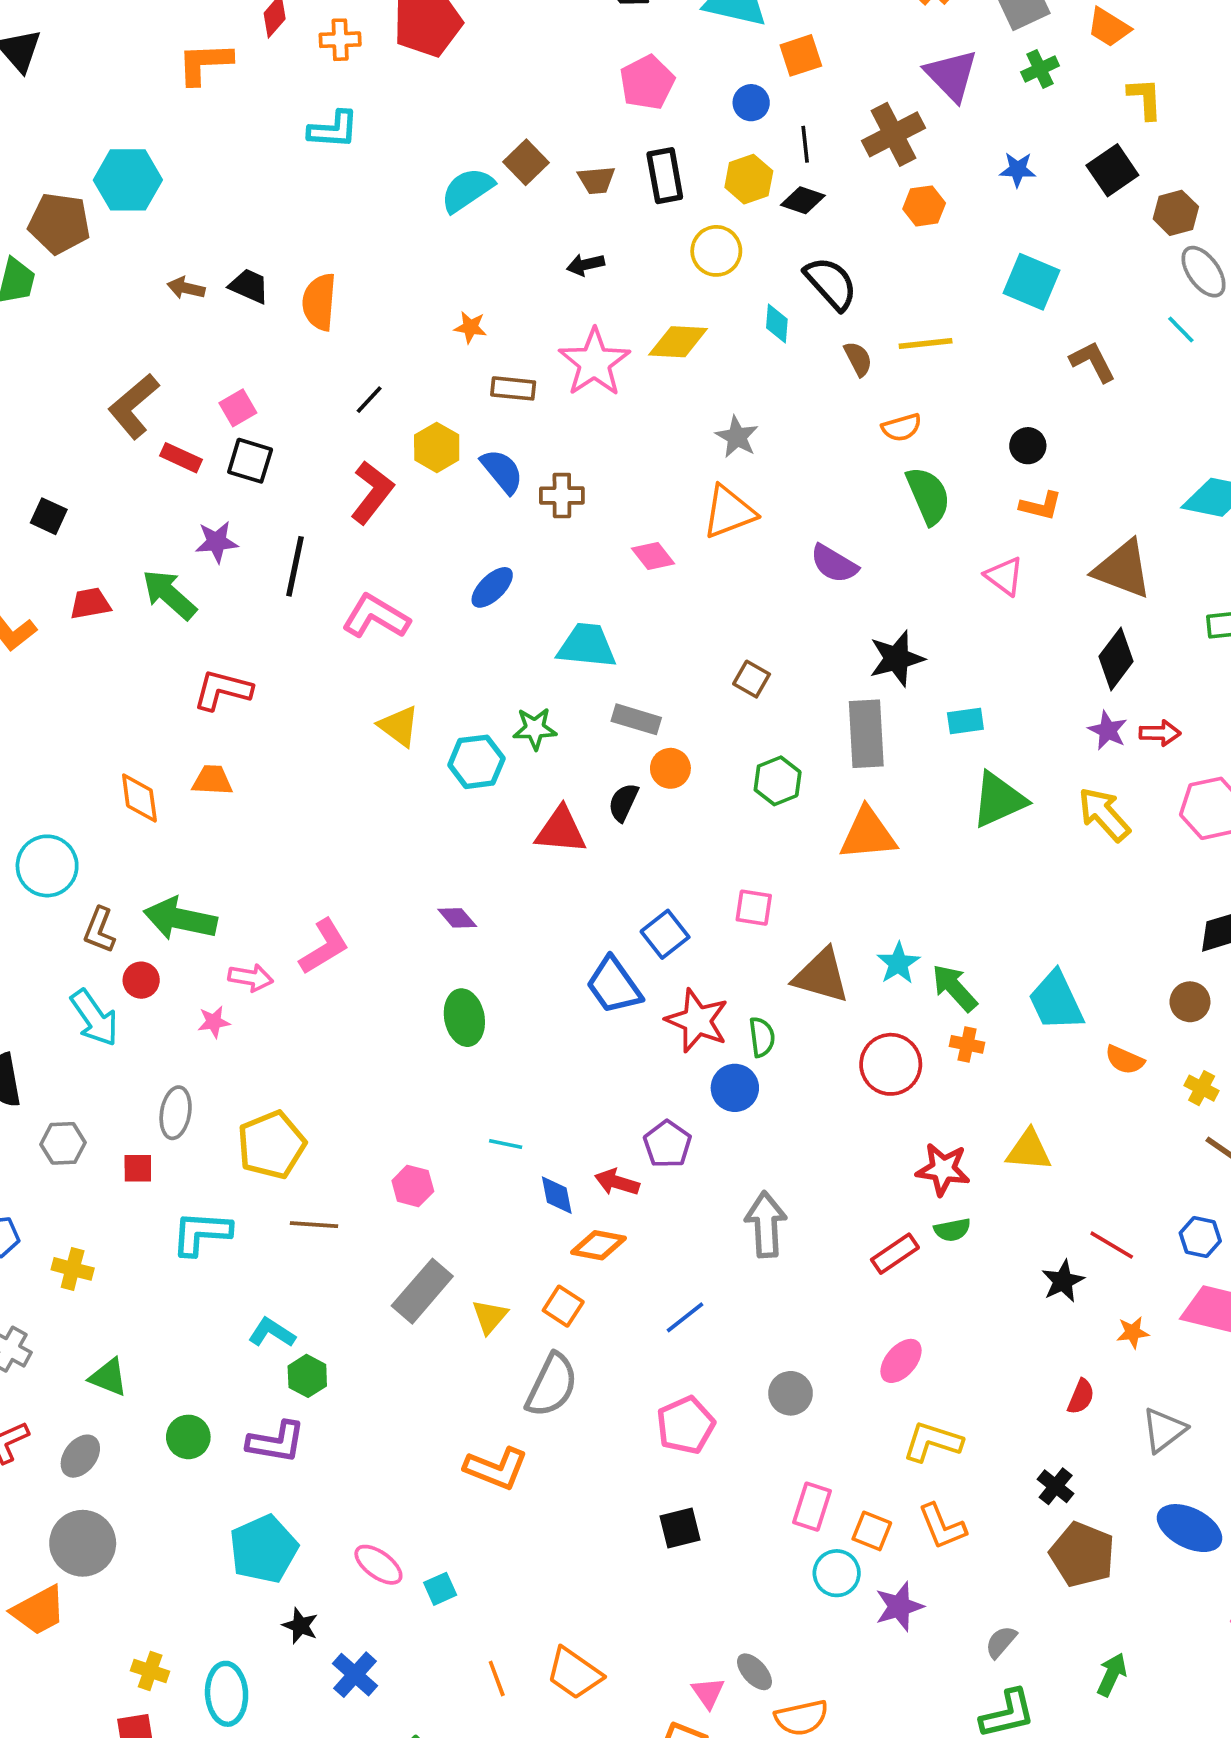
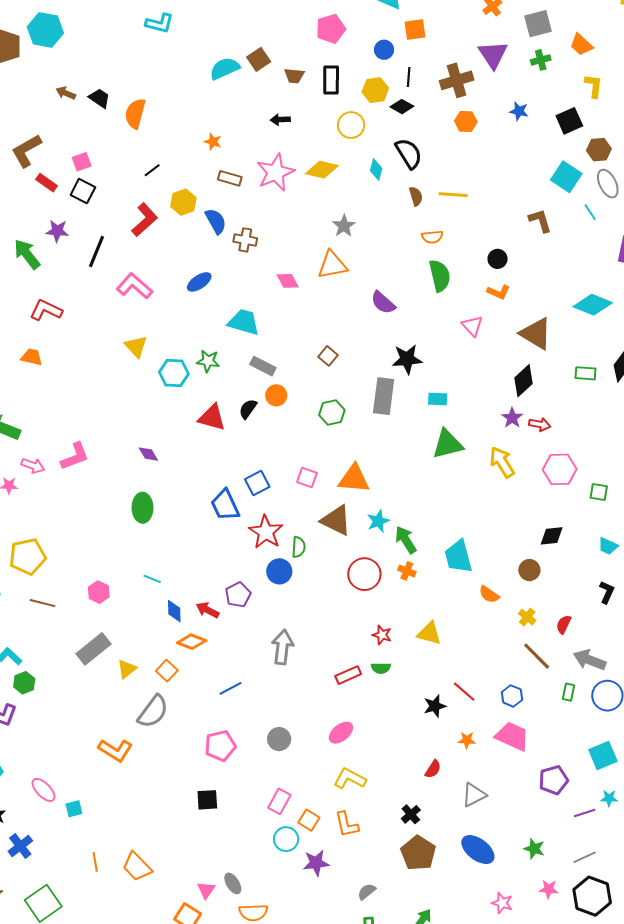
cyan square: (1031, 282) -> (566, 177), moved
orange triangle: (868, 834) -> (354, 479), moved
red star: (943, 1169) -> (382, 635), size x0.7

